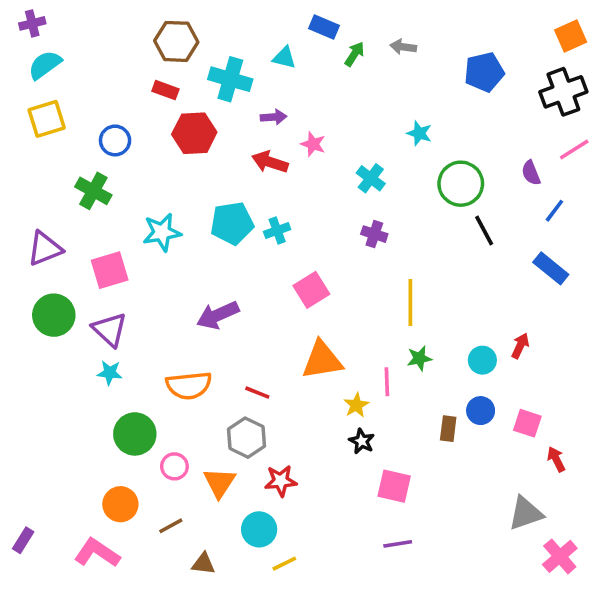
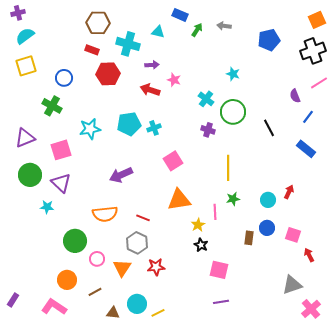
green circle: (461, 184) -> (233, 112), moved
cyan star: (110, 373) -> (47, 207), moved
cyan circle: (259, 529) -> (137, 304), moved

